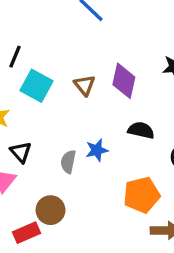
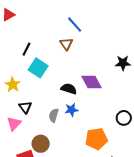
purple diamond: (124, 81) -> (92, 82), moved, turned -45
brown triangle: (85, 85) -> (66, 44), moved
black semicircle: (141, 130) -> (69, 89), moved

